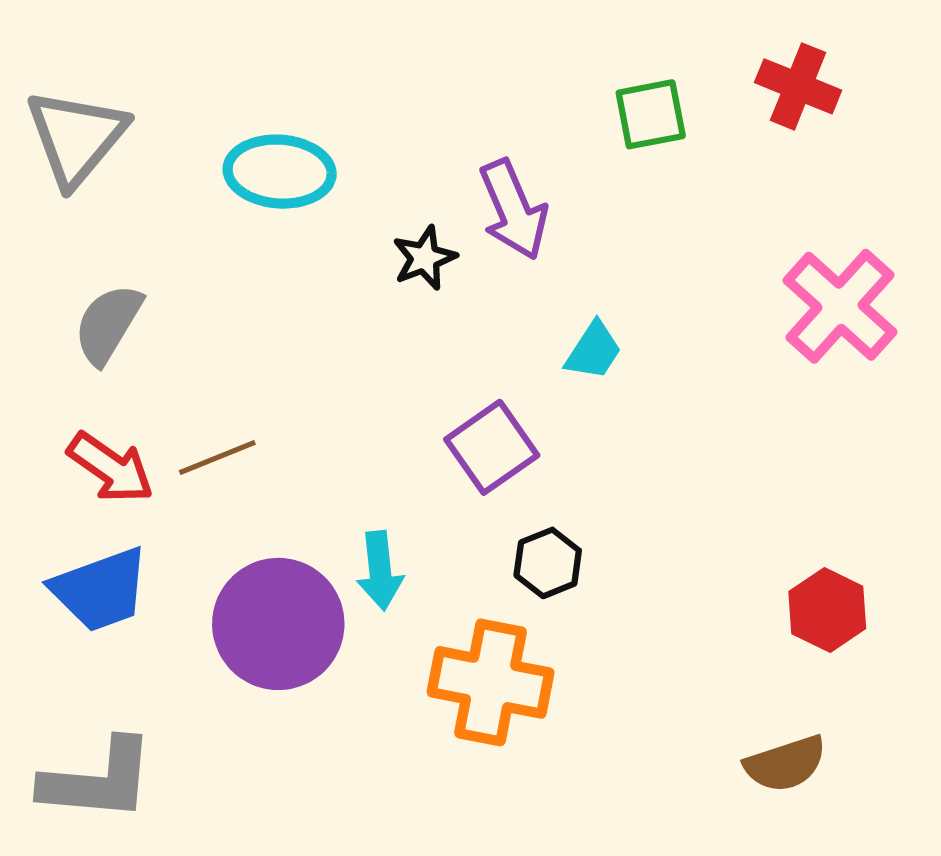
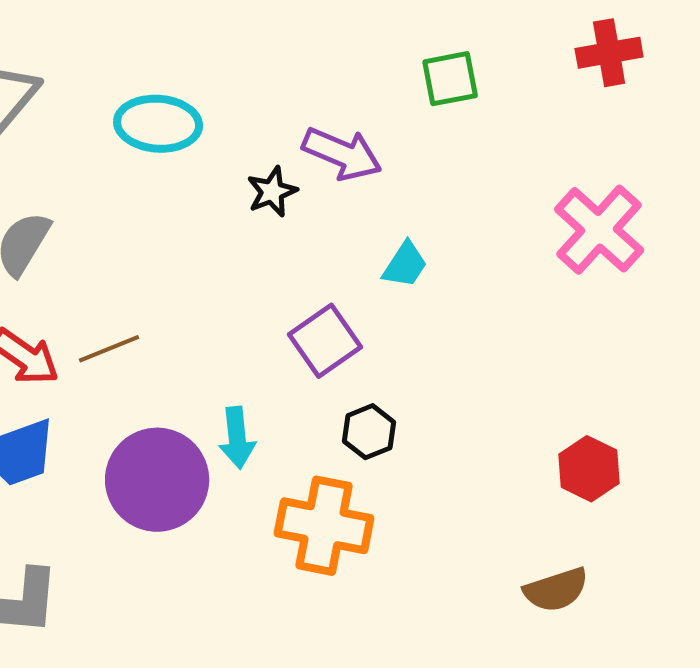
red cross: (798, 86) -> (609, 53), moved, turned -32
purple arrow: (513, 210) -> (342, 154), turned -44

